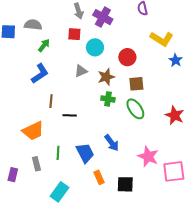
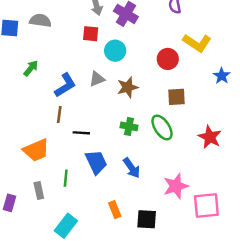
green arrow: (44, 45) -> (31, 68), moved
red circle: (127, 57) -> (168, 59), moved
blue star: (176, 60) -> (222, 76), moved
blue L-shape: (40, 74) -> (65, 85), moved
brown square: (136, 84) -> (177, 97), moved
green cross: (108, 99) -> (129, 126), moved
blue trapezoid: (85, 153) -> (96, 162), moved
pink star: (148, 156) -> (176, 186), turned 30

